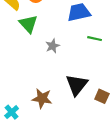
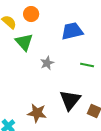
green line: (95, 39) -> (87, 65), moved

